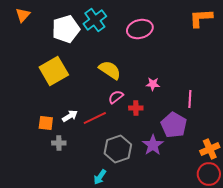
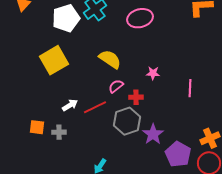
orange square: (46, 123) -> (37, 127), moved
purple pentagon: (174, 125) -> (178, 154), moved
gray hexagon: (118, 149) -> (127, 121), moved

